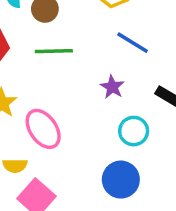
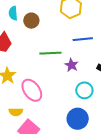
blue line: (133, 43) -> (83, 39), turned -36
green line: (54, 51) -> (50, 53), moved

